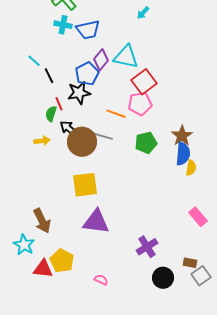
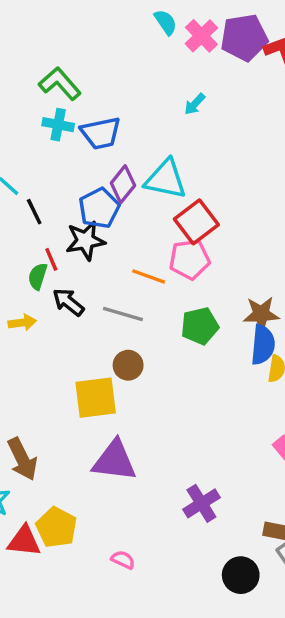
brown star: (182, 136) -> (261, 314), turned 30
brown circle: (82, 142) -> (128, 365), moved, size x0.6
black circle: (163, 278) -> (241, 575), moved

